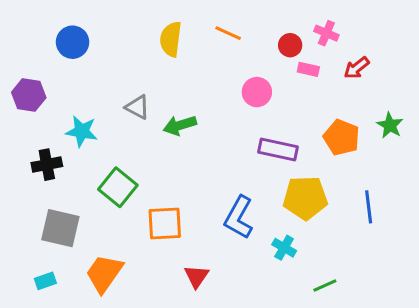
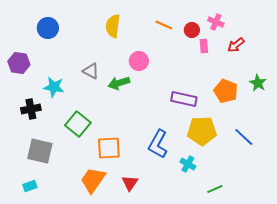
orange line: (228, 33) -> (164, 25), moved
pink rectangle: (308, 69) -> (204, 46), turned 72
pink circle: (257, 92) -> (139, 61), moved
blue line: (369, 207) -> (244, 137), turned -40
orange trapezoid: (104, 273) -> (93, 180), moved

